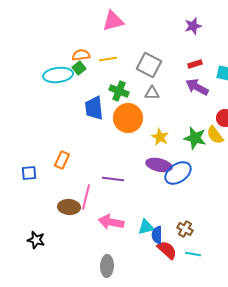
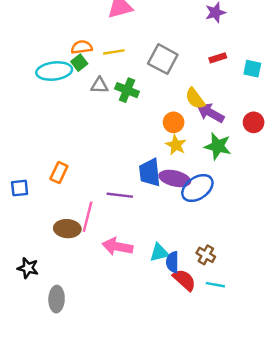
purple arrow: (197, 87) -> (211, 113), moved
gray triangle: (152, 93) -> (100, 85), moved
blue trapezoid: (94, 108) -> (150, 172), moved
orange circle: (128, 118) -> (174, 122), moved, size x0.6
yellow semicircle: (215, 135) -> (195, 98), moved
gray ellipse: (107, 266) -> (57, 299), moved

